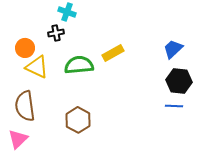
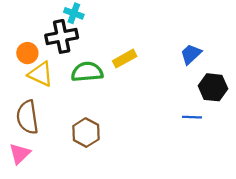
black cross: (56, 33) -> (62, 36), size x1.8
black hexagon: (179, 81) -> (213, 87), moved

